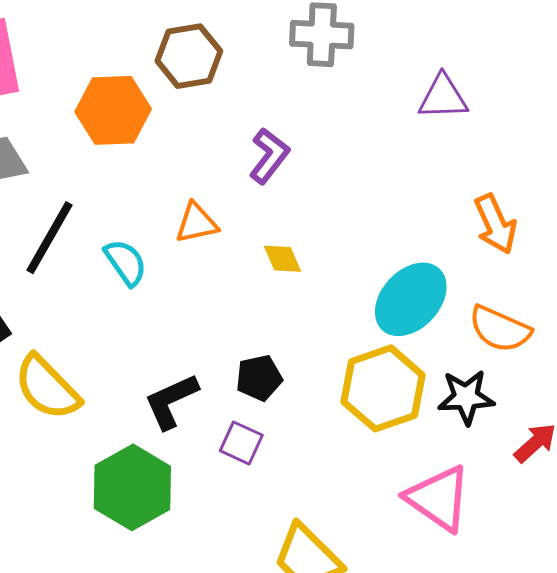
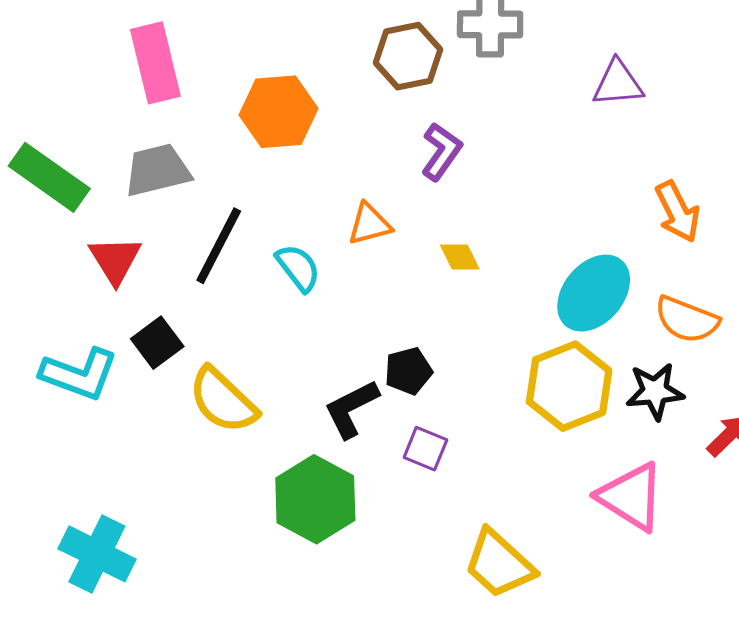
brown hexagon: (189, 56) -> (408, 56), moved
black pentagon: (259, 378) -> (408, 371), moved

